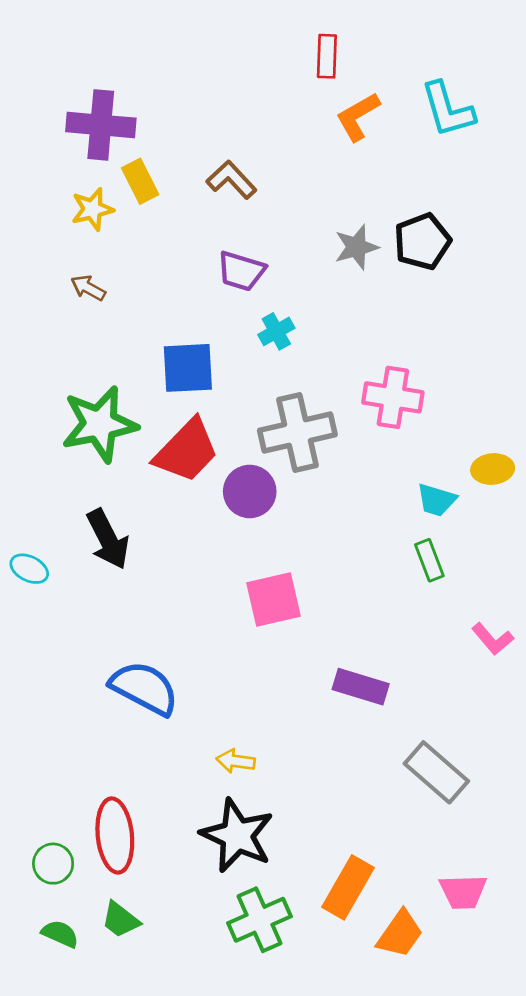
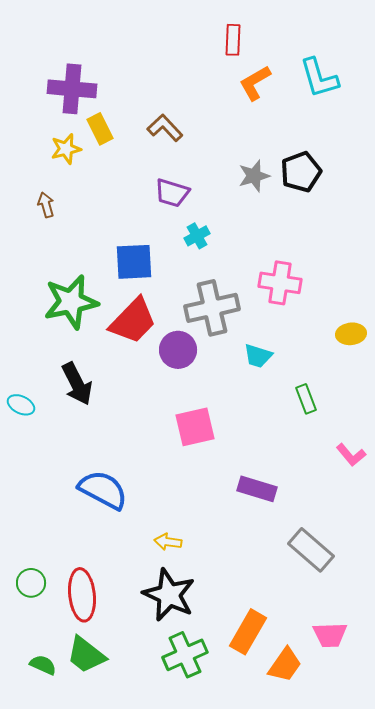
brown arrow: (88, 288) -> (46, 205), moved, turned 45
cyan trapezoid: (436, 500) -> (258, 356), moved
green circle: (53, 864) -> (31, 583), moved
green trapezoid: (120, 920) -> (86, 655), size x1.4

